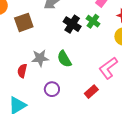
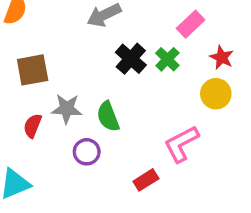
brown square: (24, 22) -> (33, 70), moved
purple circle: (52, 89) -> (87, 152), moved

